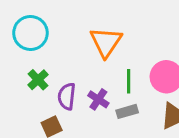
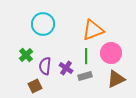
cyan circle: (30, 33) -> (43, 24), moved
orange triangle: (106, 42) -> (93, 30), moved, turned 35

